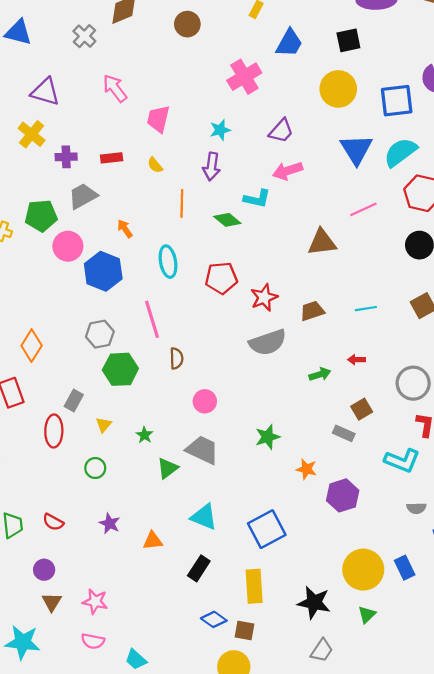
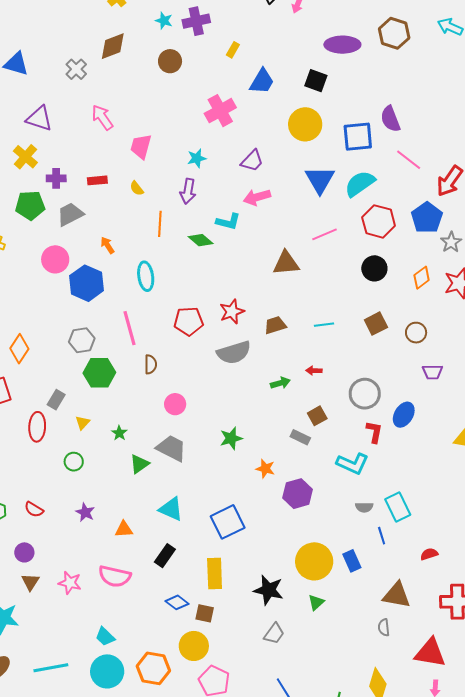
black square: (348, 40) -> (316, 81), turned 30
green pentagon: (41, 216) -> (30, 205), moved
red pentagon: (221, 278) -> (189, 321), moved
pink semicircle: (93, 641) -> (115, 576), moved, size x1.5

